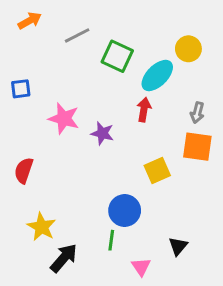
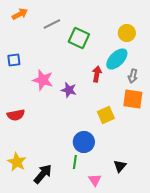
cyan ellipse: (157, 75) -> (117, 59), moved
red semicircle: (24, 170) -> (16, 115), turned -120
yellow star: (42, 227) -> (17, 162), moved

